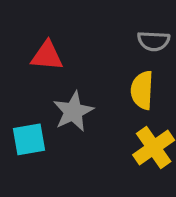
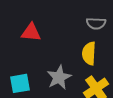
gray star: (73, 112) -> (59, 77), moved

